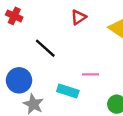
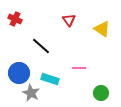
red triangle: (79, 17) -> (69, 20), turned -32
cyan rectangle: (68, 91) -> (50, 79), moved

